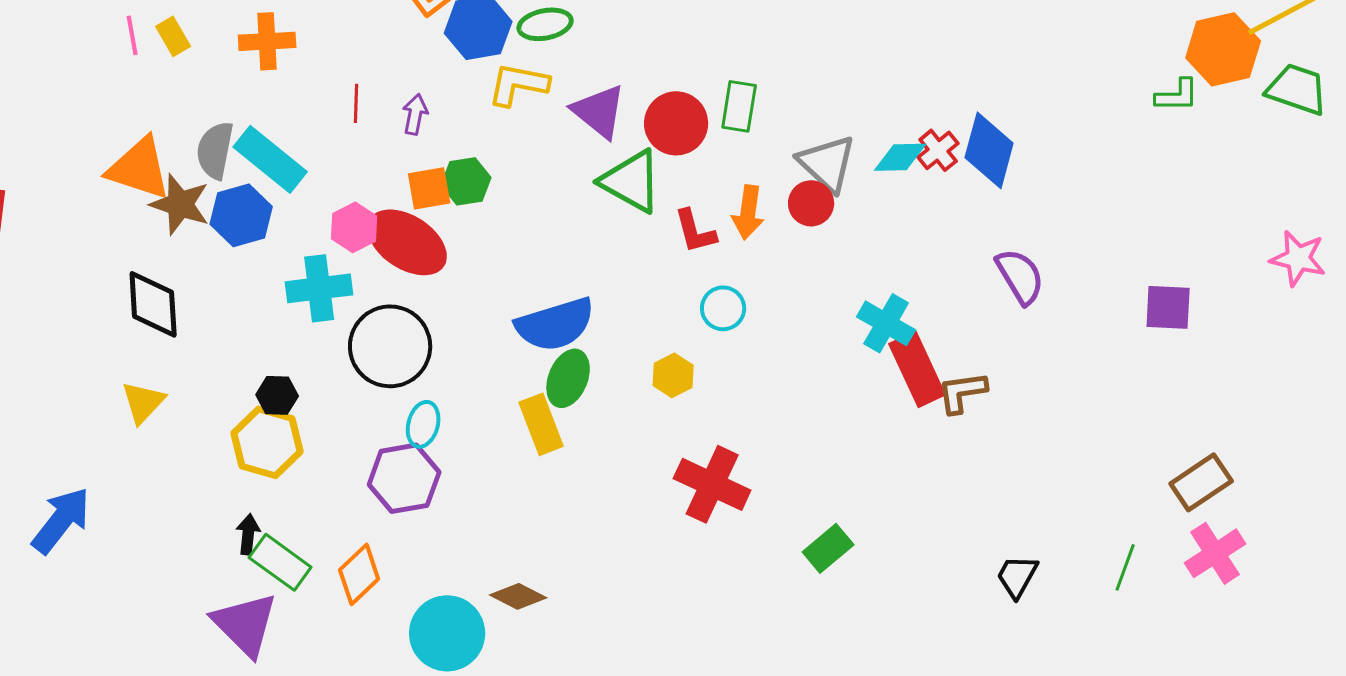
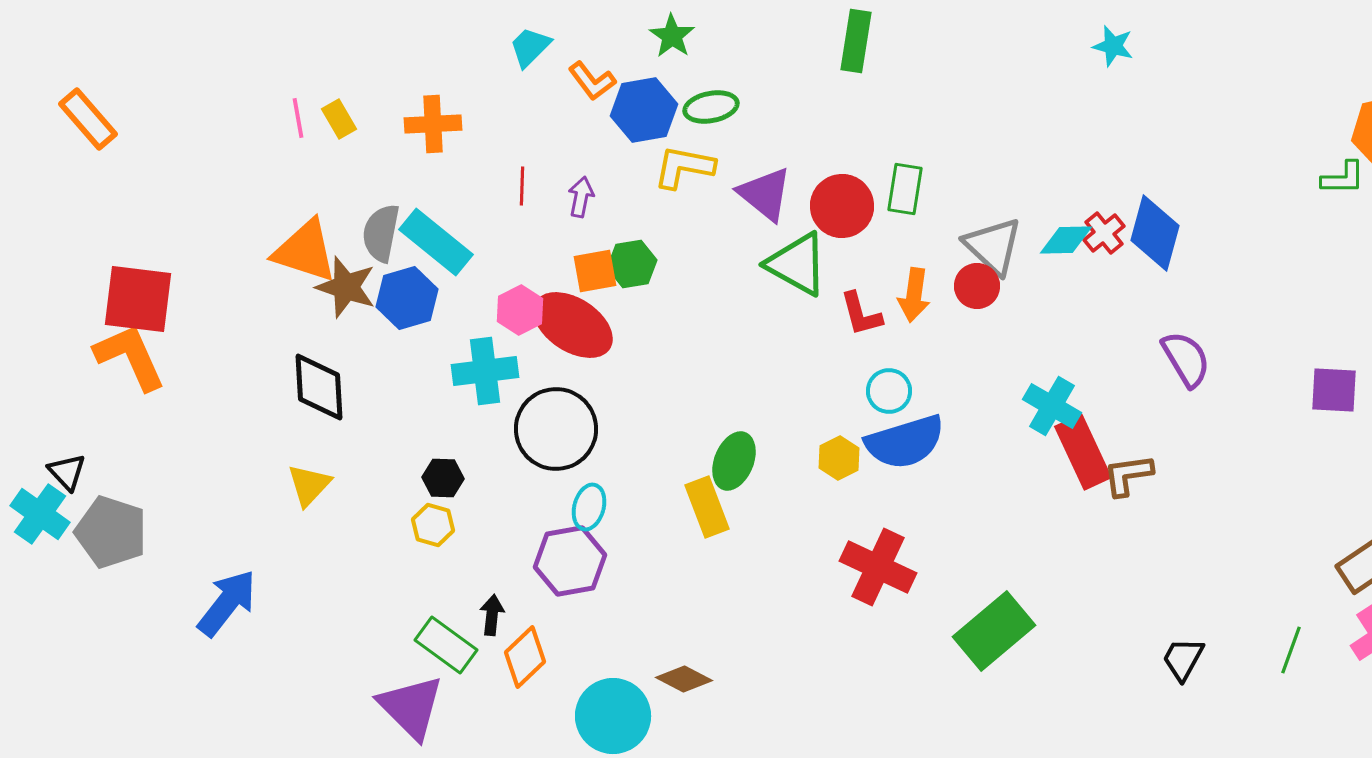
blue semicircle: (555, 324) -> (905, 442), moved
yellow hexagon: (267, 442) -> (433, 525), size x0.6
black arrow: (248, 534) -> (492, 615), moved
green rectangle: (828, 548) -> (994, 631), size x1.6

